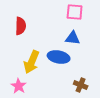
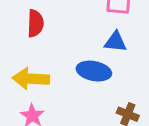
yellow arrow: (32, 62) -> (31, 79), moved, turned 70

